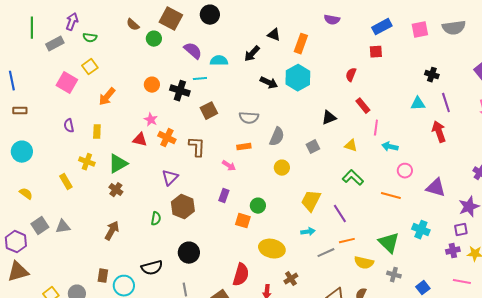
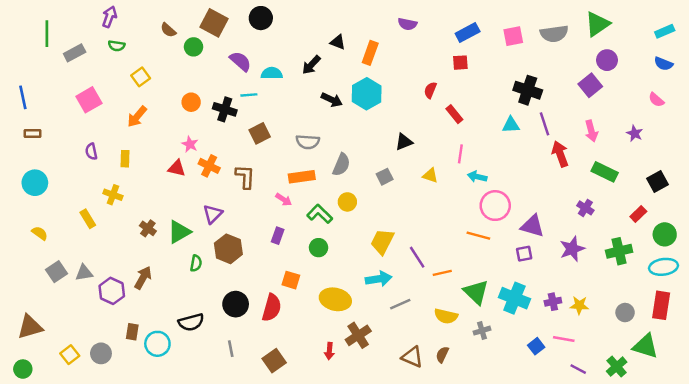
purple arrow: (72, 22) -> (109, 17), moved
yellow square: (90, 67) -> (141, 77), moved
black cross: (432, 75) -> (528, 90), size x1.6
pink square: (67, 83) -> (89, 100), turned 30
red rectangle: (363, 106) -> (454, 114), moved
red arrow: (439, 132) -> (560, 154), moved
orange rectangle: (244, 147) -> (302, 177), size x1.5
green triangle: (118, 164) -> (179, 232), moved
pink circle: (405, 171) -> (495, 206), size x1.6
green L-shape: (353, 178) -> (320, 214), moved
orange square: (243, 221) -> (291, 280), moved
cyan cross: (421, 230) -> (514, 298), moved, size x1.4
purple square: (461, 230) -> (524, 254), moved
cyan arrow: (308, 232) -> (379, 279), size x1.5
orange line: (347, 241) -> (442, 273), moved
purple hexagon: (16, 242) -> (112, 291), moved
red semicircle: (241, 275) -> (272, 308), moved
gray cross: (394, 275) -> (482, 331), turned -32
brown cross: (291, 279) -> (358, 335), size x1.5
blue square: (423, 288) -> (536, 346), moved

